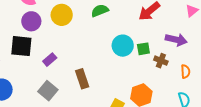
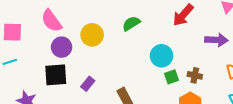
green square: (143, 49) -> (171, 77), moved
brown cross: (161, 61) -> (195, 75), moved

